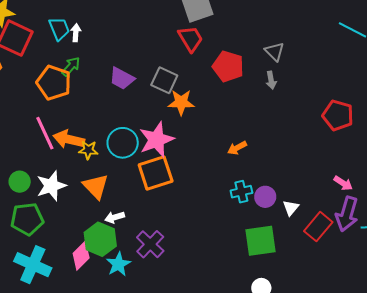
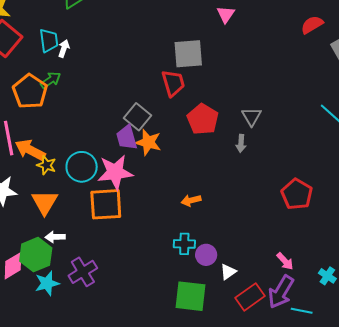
purple trapezoid: (122, 78) -> (127, 137), moved, turned 32

